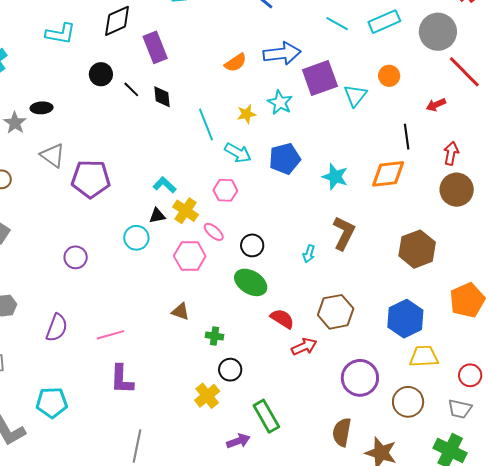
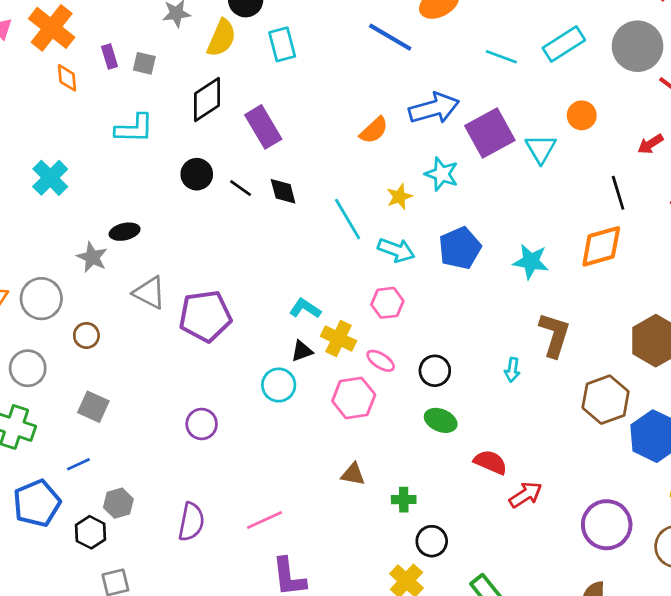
green ellipse: (251, 282) -> (441, 420), size x0.7
brown hexagon: (336, 312) -> (606, 400), moved

